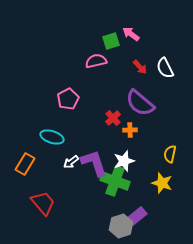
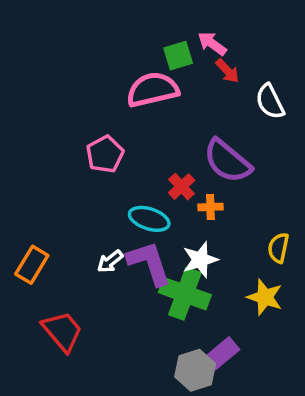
pink semicircle: (96, 61) -> (153, 90), size x1.4
red arrow: (140, 67) -> (227, 71), moved
cyan ellipse: (52, 137) -> (149, 219), moved

